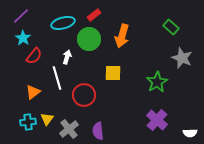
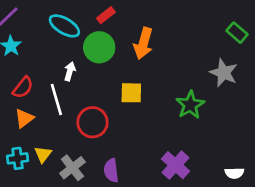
cyan ellipse: (63, 23) -> (64, 26), turned 45
green rectangle: (171, 27) -> (237, 33), moved
red semicircle: (34, 56) -> (23, 87), moved
purple cross: (157, 120) -> (175, 165), moved

